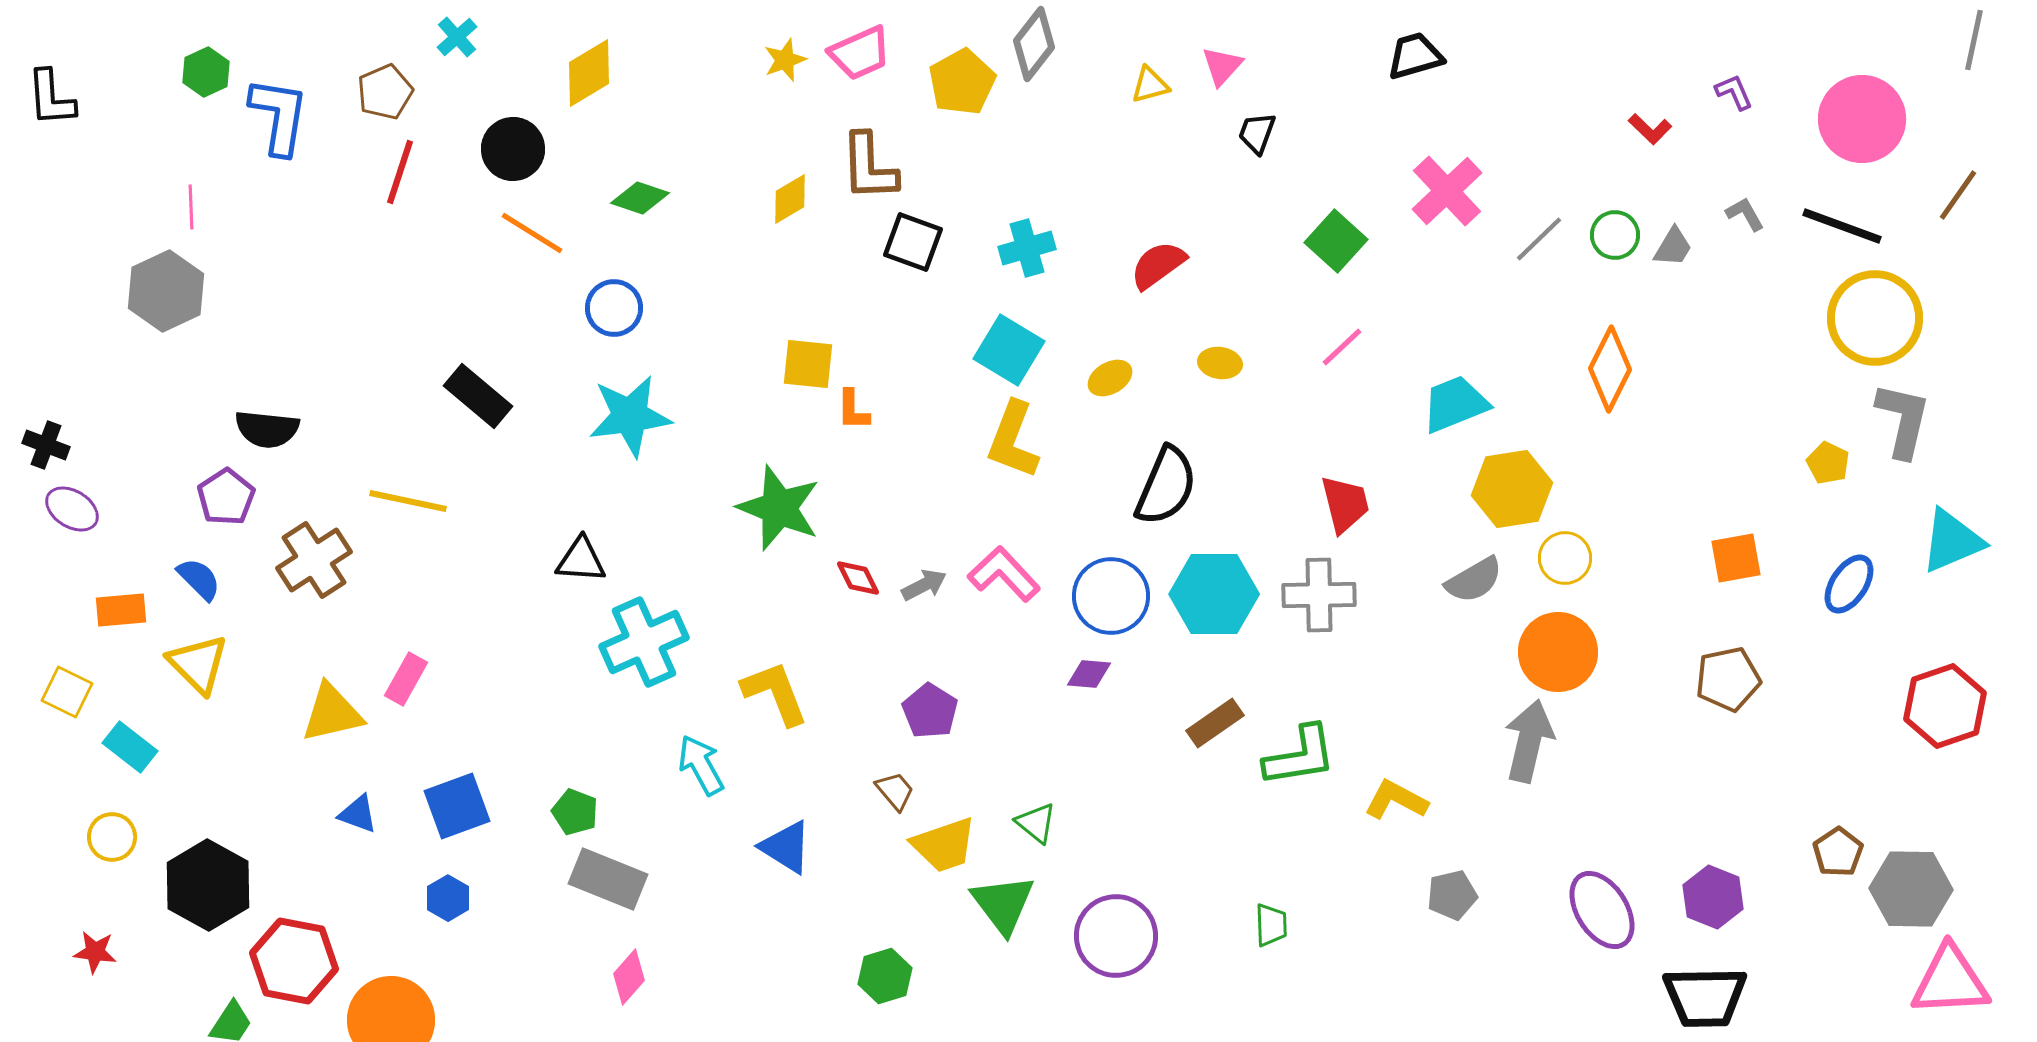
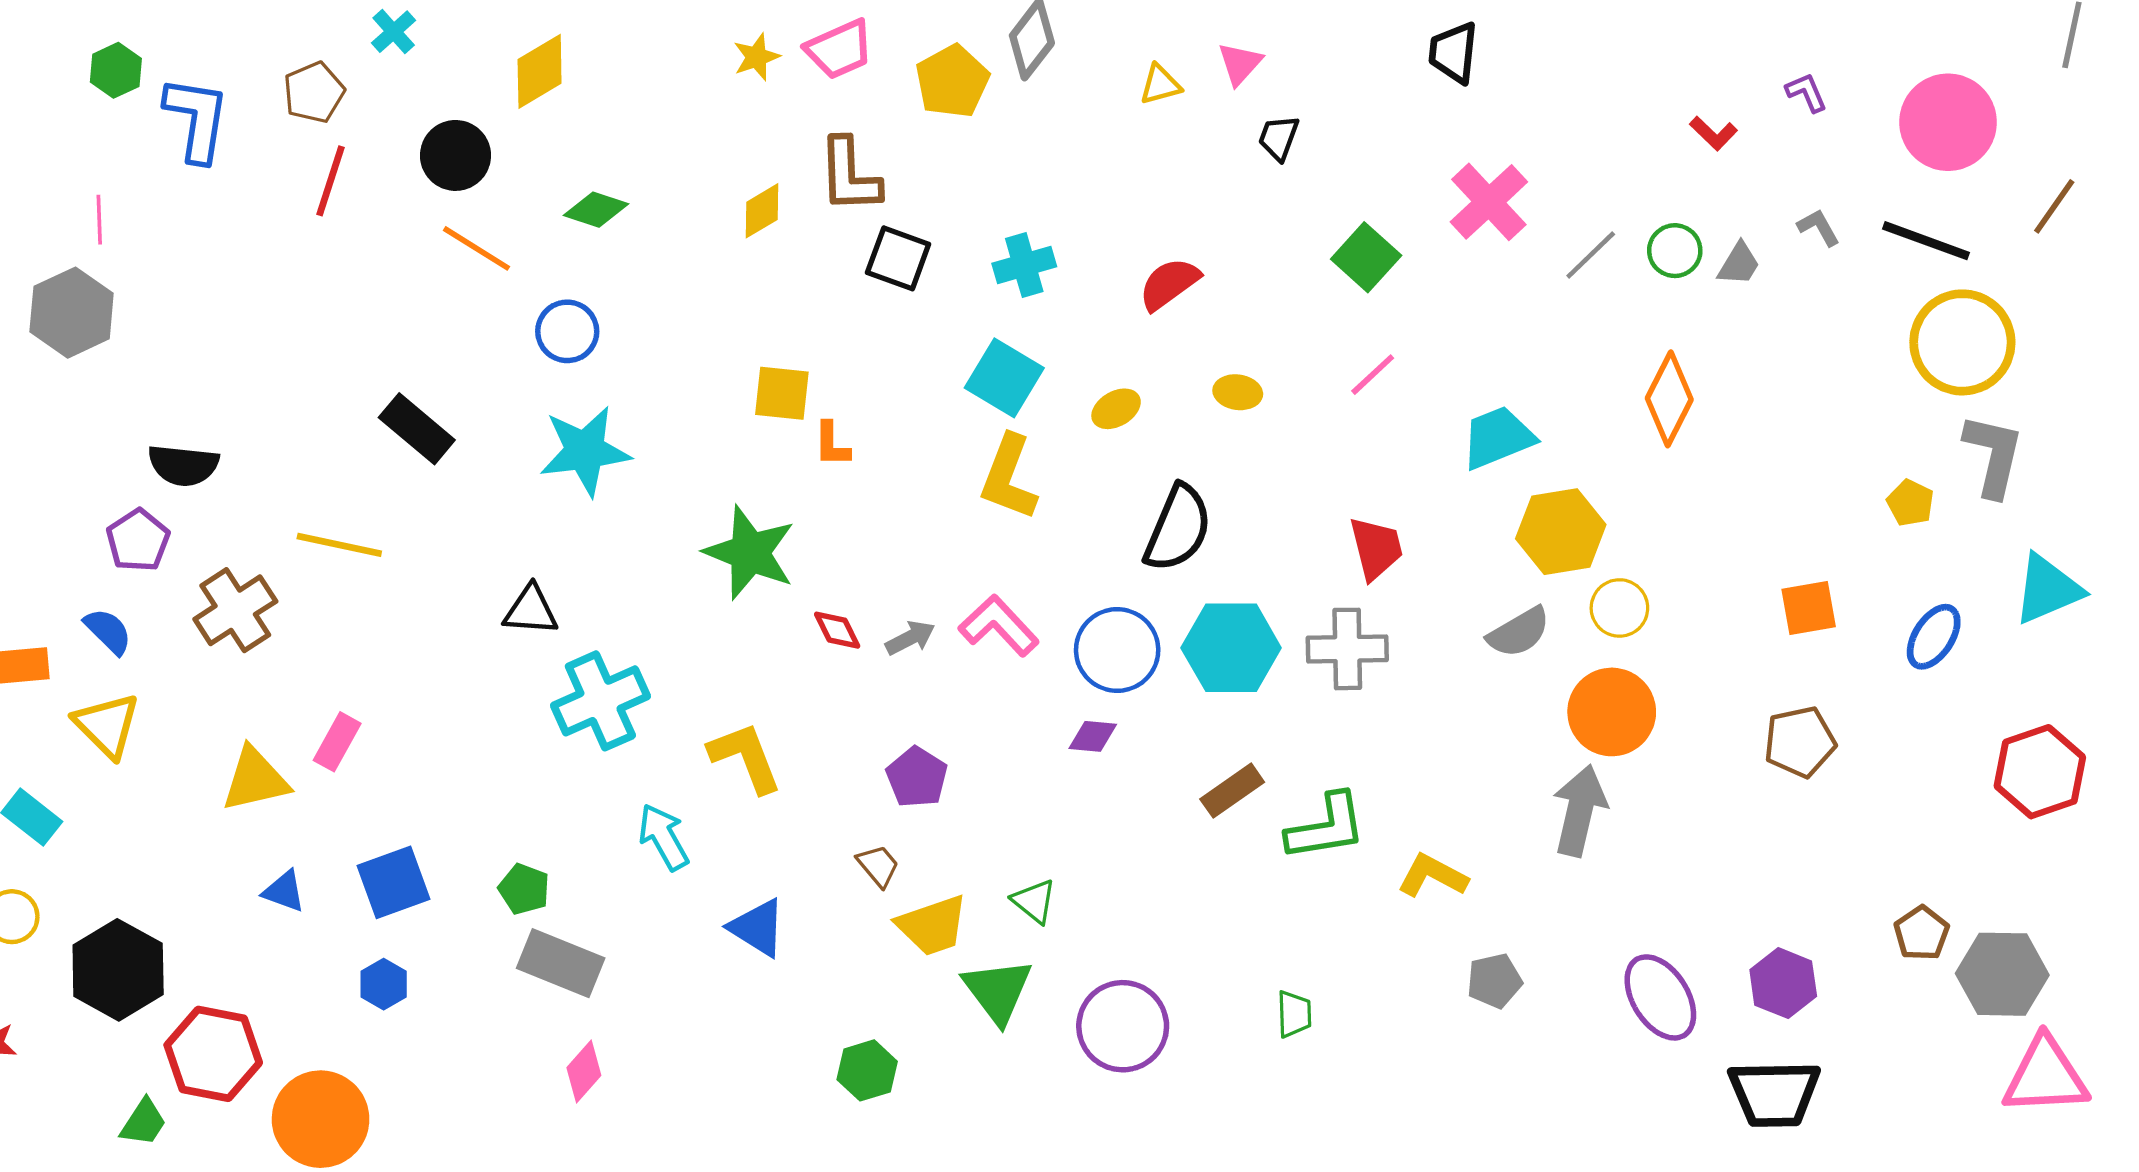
black trapezoid: (1415, 56) -> (1453, 53), turned -68

